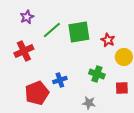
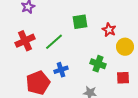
green line: (52, 30) -> (54, 42), moved
green square: (79, 32) -> (80, 22), size x0.7

